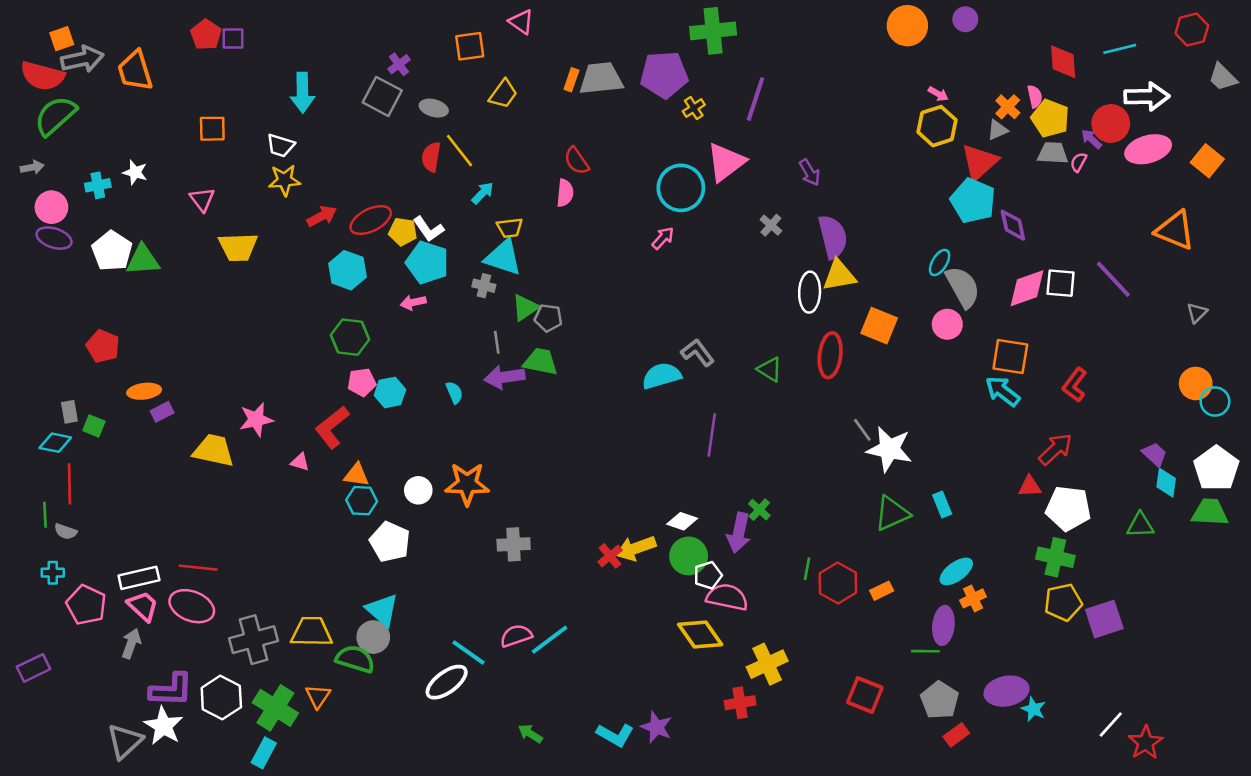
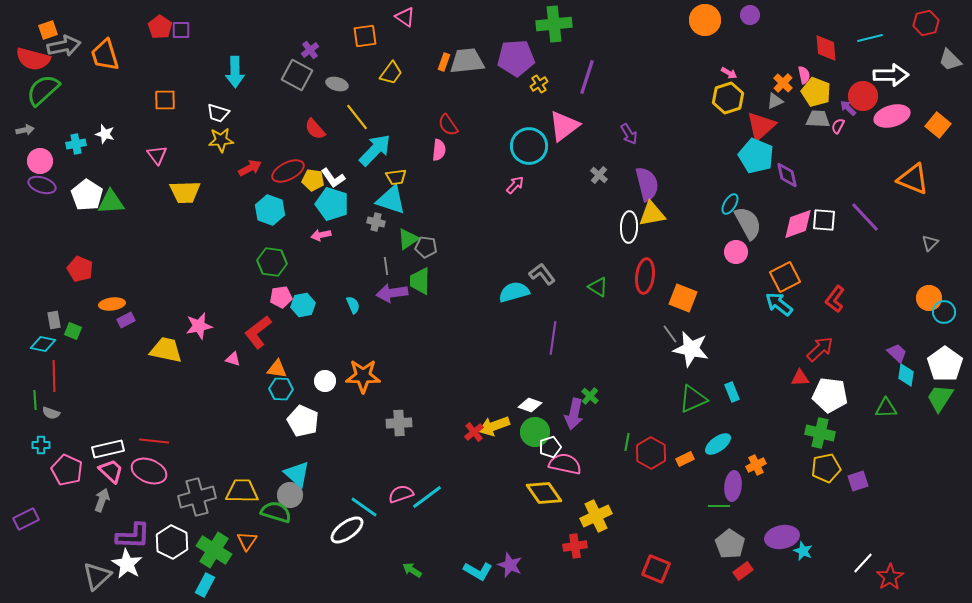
red semicircle: (431, 157) -> (315, 129), moved, turned -50
cyan arrow: (483, 193) -> (375, 150), size x1.8
orange square: (879, 326) -> (683, 298), moved
orange square: (1010, 356) -> (785, 277), turned -36
green trapezoid: (541, 362) -> (420, 281), turned -100
green trapezoid: (1210, 512) -> (940, 398), turned -60
cyan ellipse: (956, 571) -> (718, 444), moved
purple square: (1104, 619) -> (858, 481), size x0.7
red square: (865, 695) -> (656, 569), moved

